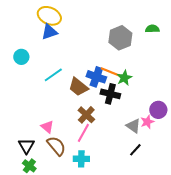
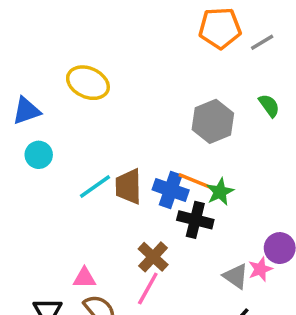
green semicircle: (152, 29) -> (269, 106), turned 56
blue triangle: (49, 32) -> (26, 111), moved
brown trapezoid: (78, 87) -> (128, 186), moved, turned 50
pink triangle: (47, 127) -> (84, 278), turned -40

